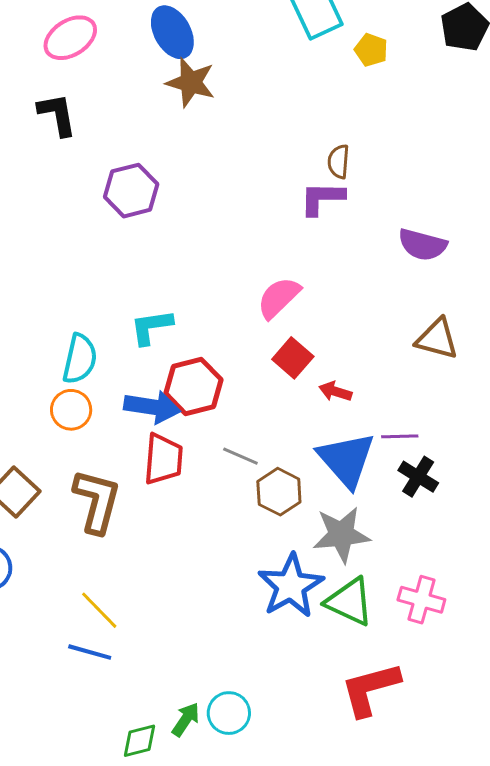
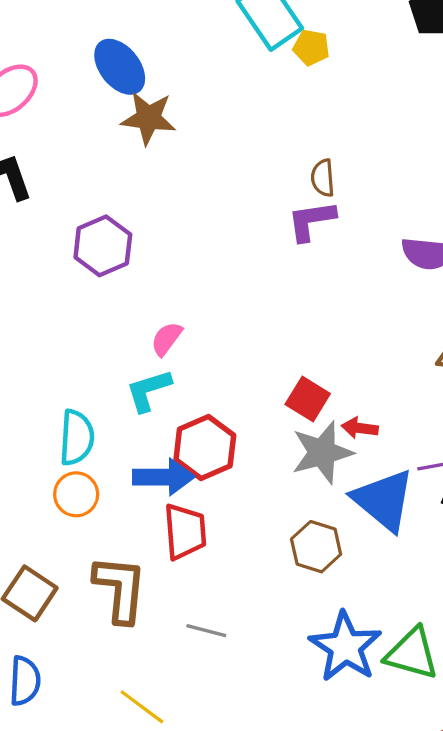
yellow pentagon: (371, 50) -> (311, 47), moved
pink semicircle: (279, 298) -> (167, 339), moved, size x0.7
gray line: (240, 456) -> (206, 631), moved
gray star: (341, 535) -> (322, 452), moved

